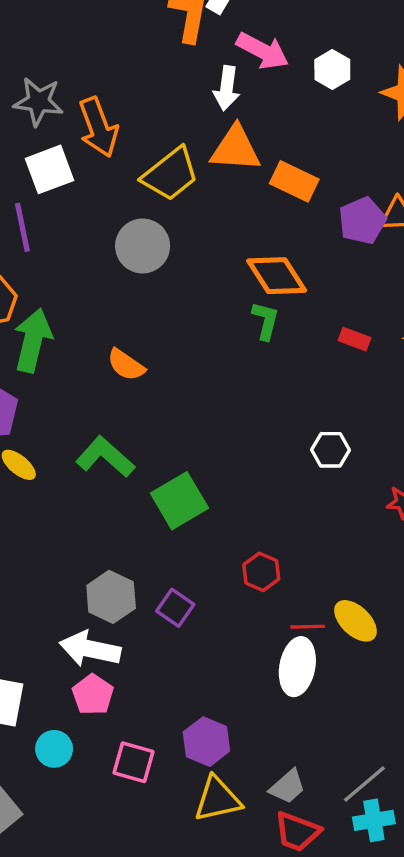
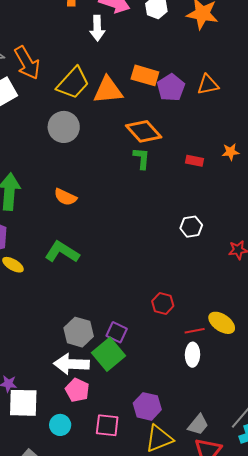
orange triangle: (236, 149) -> (108, 90), moved
purple pentagon: (362, 221) -> (171, 88), moved
green square: (179, 501) -> (109, 354), moved
white ellipse: (297, 667) -> (193, 355), size x0.7

